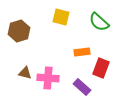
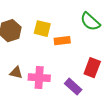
yellow square: (61, 17) -> (42, 29), moved
orange rectangle: (82, 52) -> (62, 41), moved

